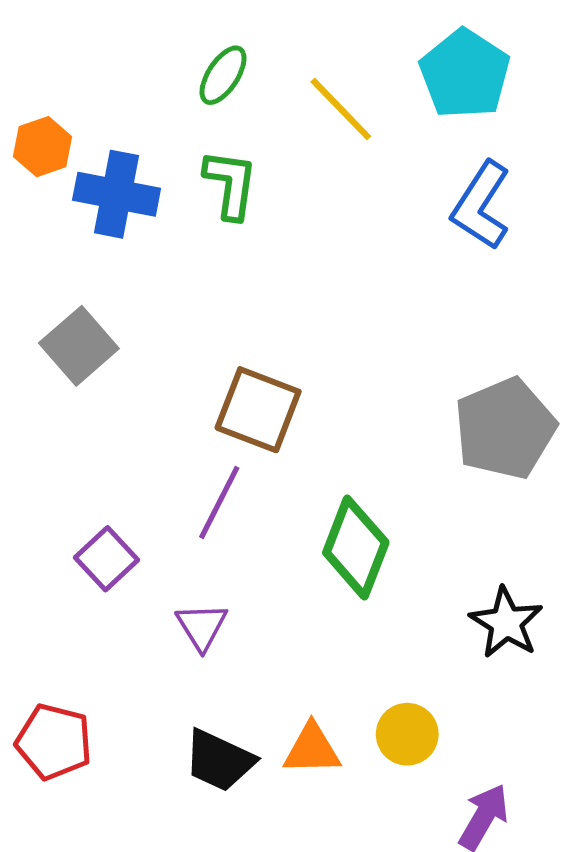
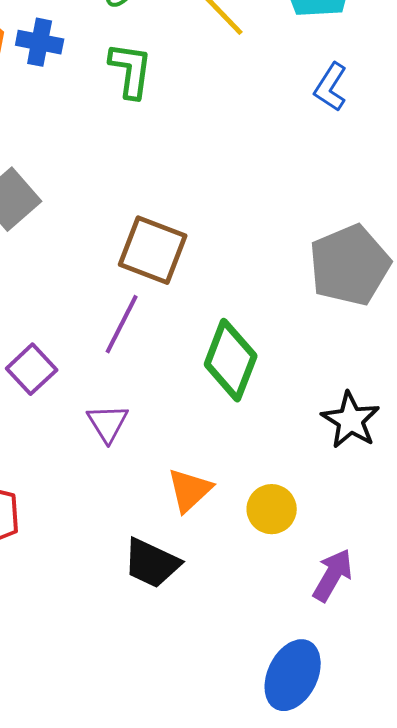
blue cross: (117, 194) -> (40, 42), moved, size x0.7
blue L-shape: (481, 205) -> (331, 87), size x0.7
orange triangle: (312, 749) -> (190, 490), moved, turned -42
black trapezoid: (219, 761) -> (152, 563), moved

